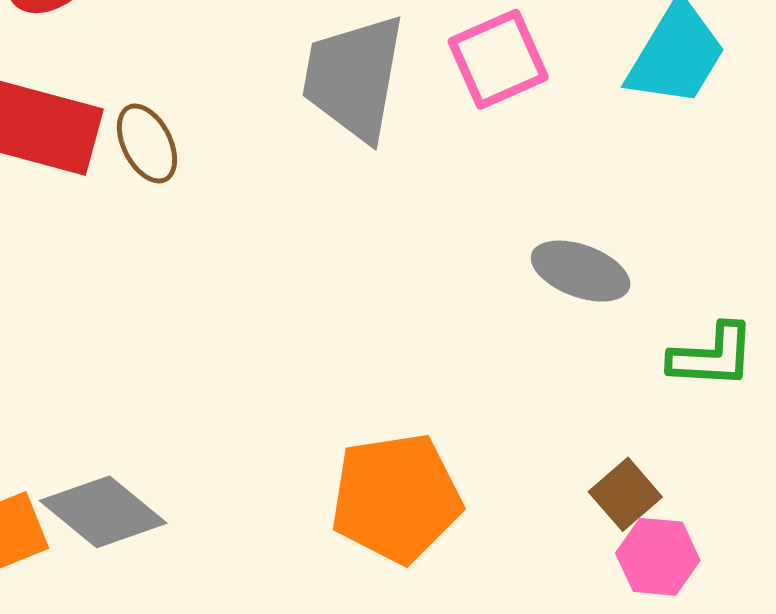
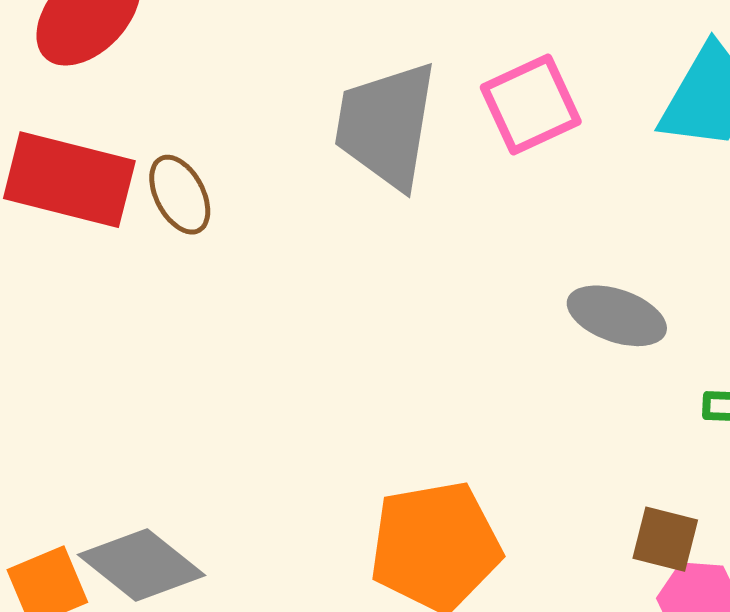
brown square: (625, 494) -> (665, 539), turned -34

